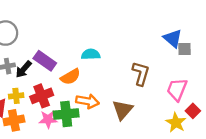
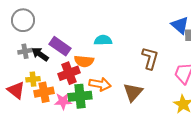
black arrow: (24, 69) -> (40, 54), turned 84
orange semicircle: (70, 77) -> (84, 61), turned 36
red cross: (42, 96) -> (69, 73), moved
orange cross: (14, 120) -> (44, 92), moved

